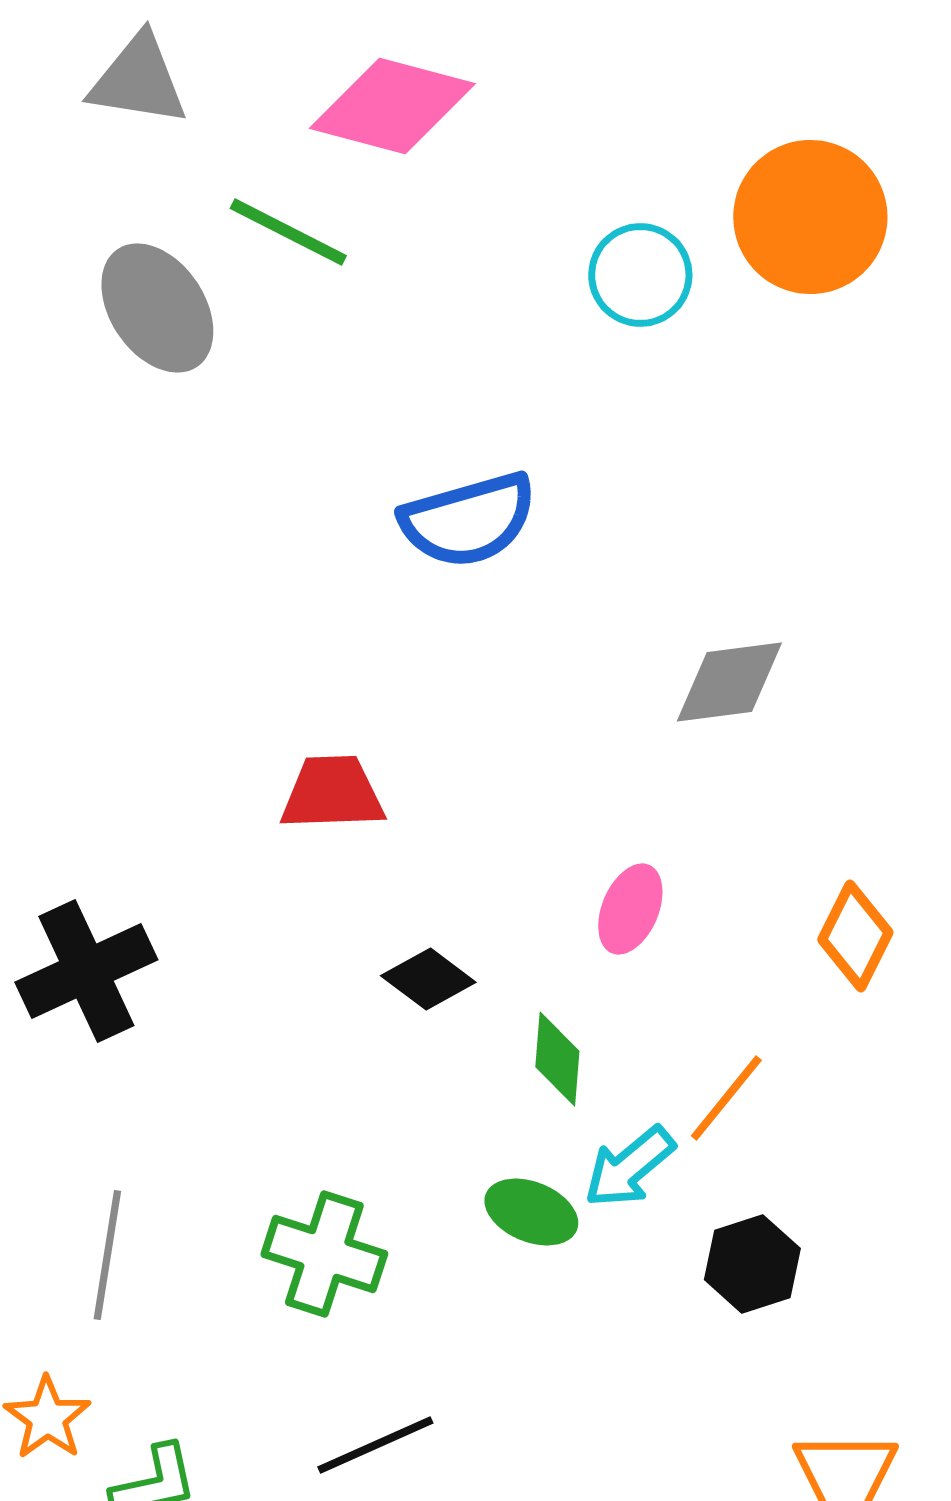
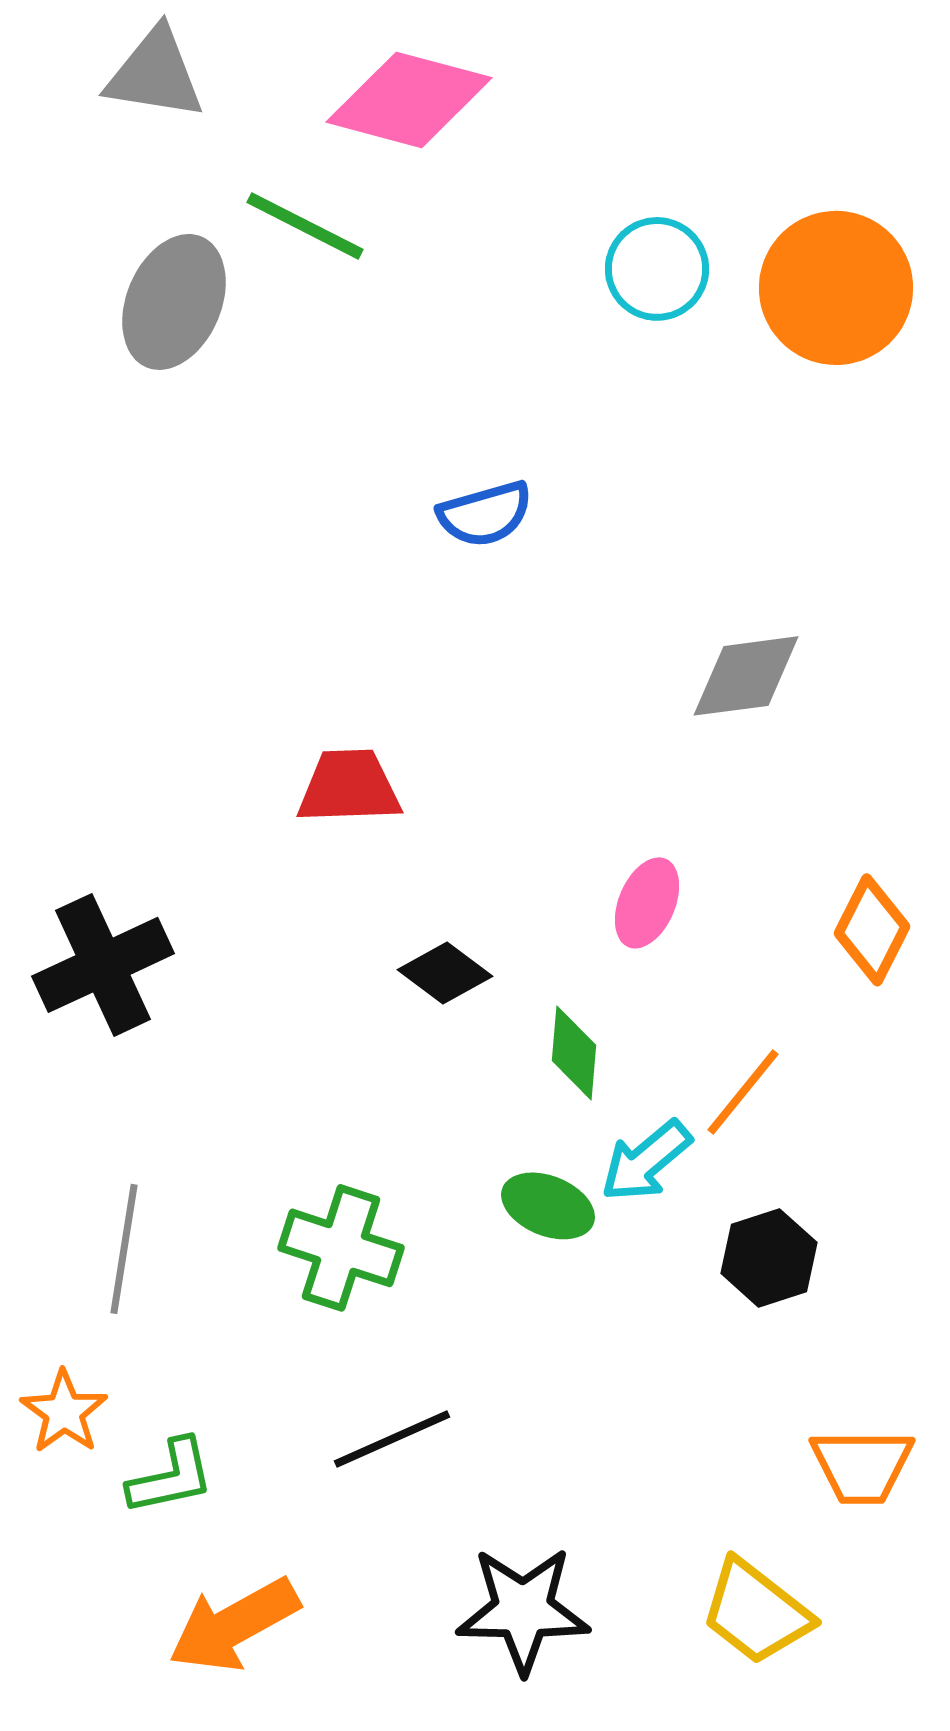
orange circle: (810, 217) -> (836, 288), moved
gray ellipse: (157, 308) -> (174, 302), turned 57
blue semicircle: (468, 520) -> (485, 514), size x0.7

